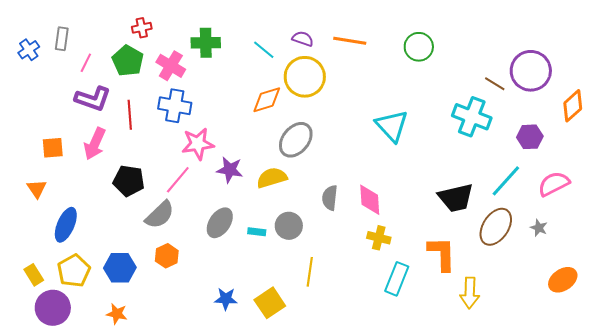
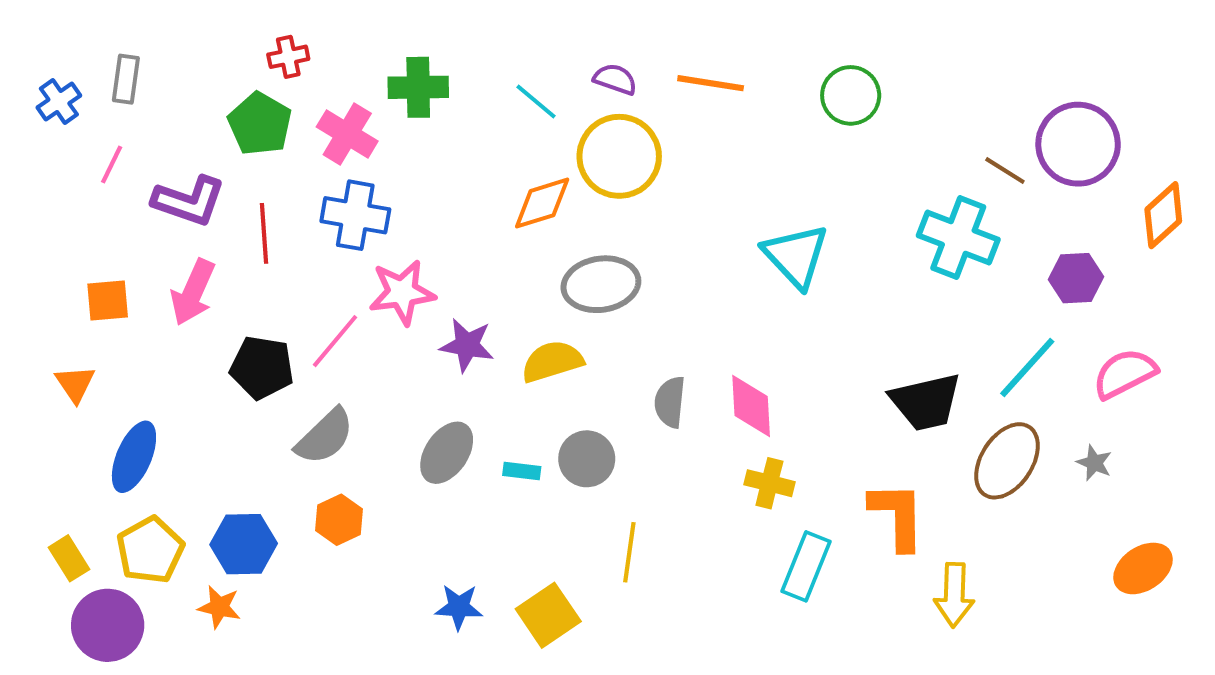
pink line: (86, 63) -> (112, 164), moved
gray ellipse: (296, 140) -> (601, 284), turned 42
pink line: (178, 180) -> (335, 341), moved
orange star: (117, 314) -> (219, 607), moved

